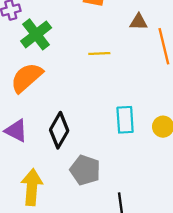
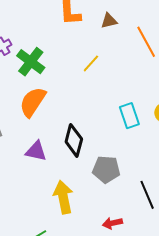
brown triangle: (139, 22) -> (109, 21), moved
yellow line: (99, 53) -> (91, 63), turned -30

